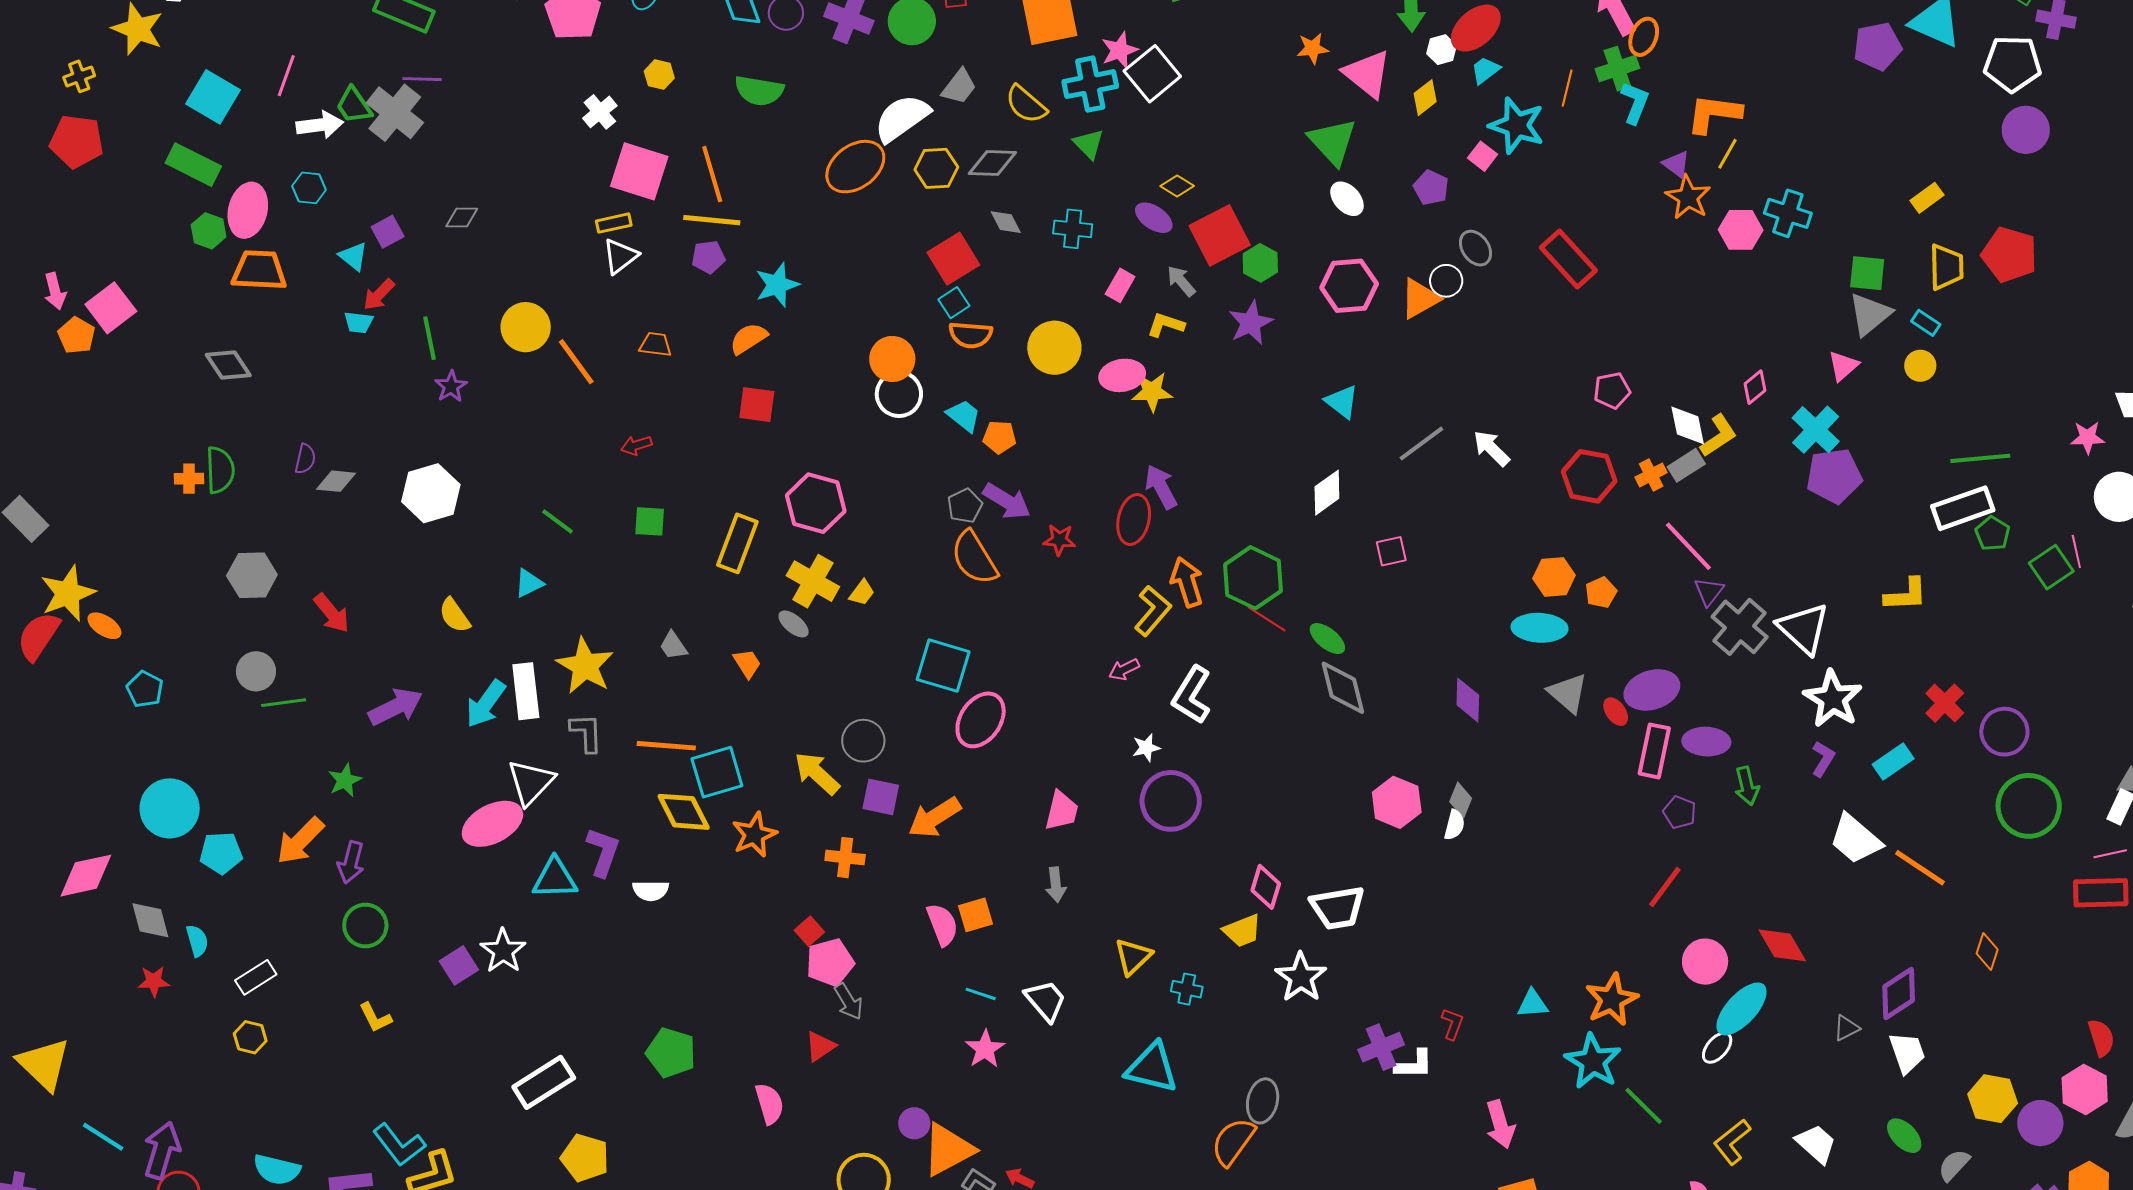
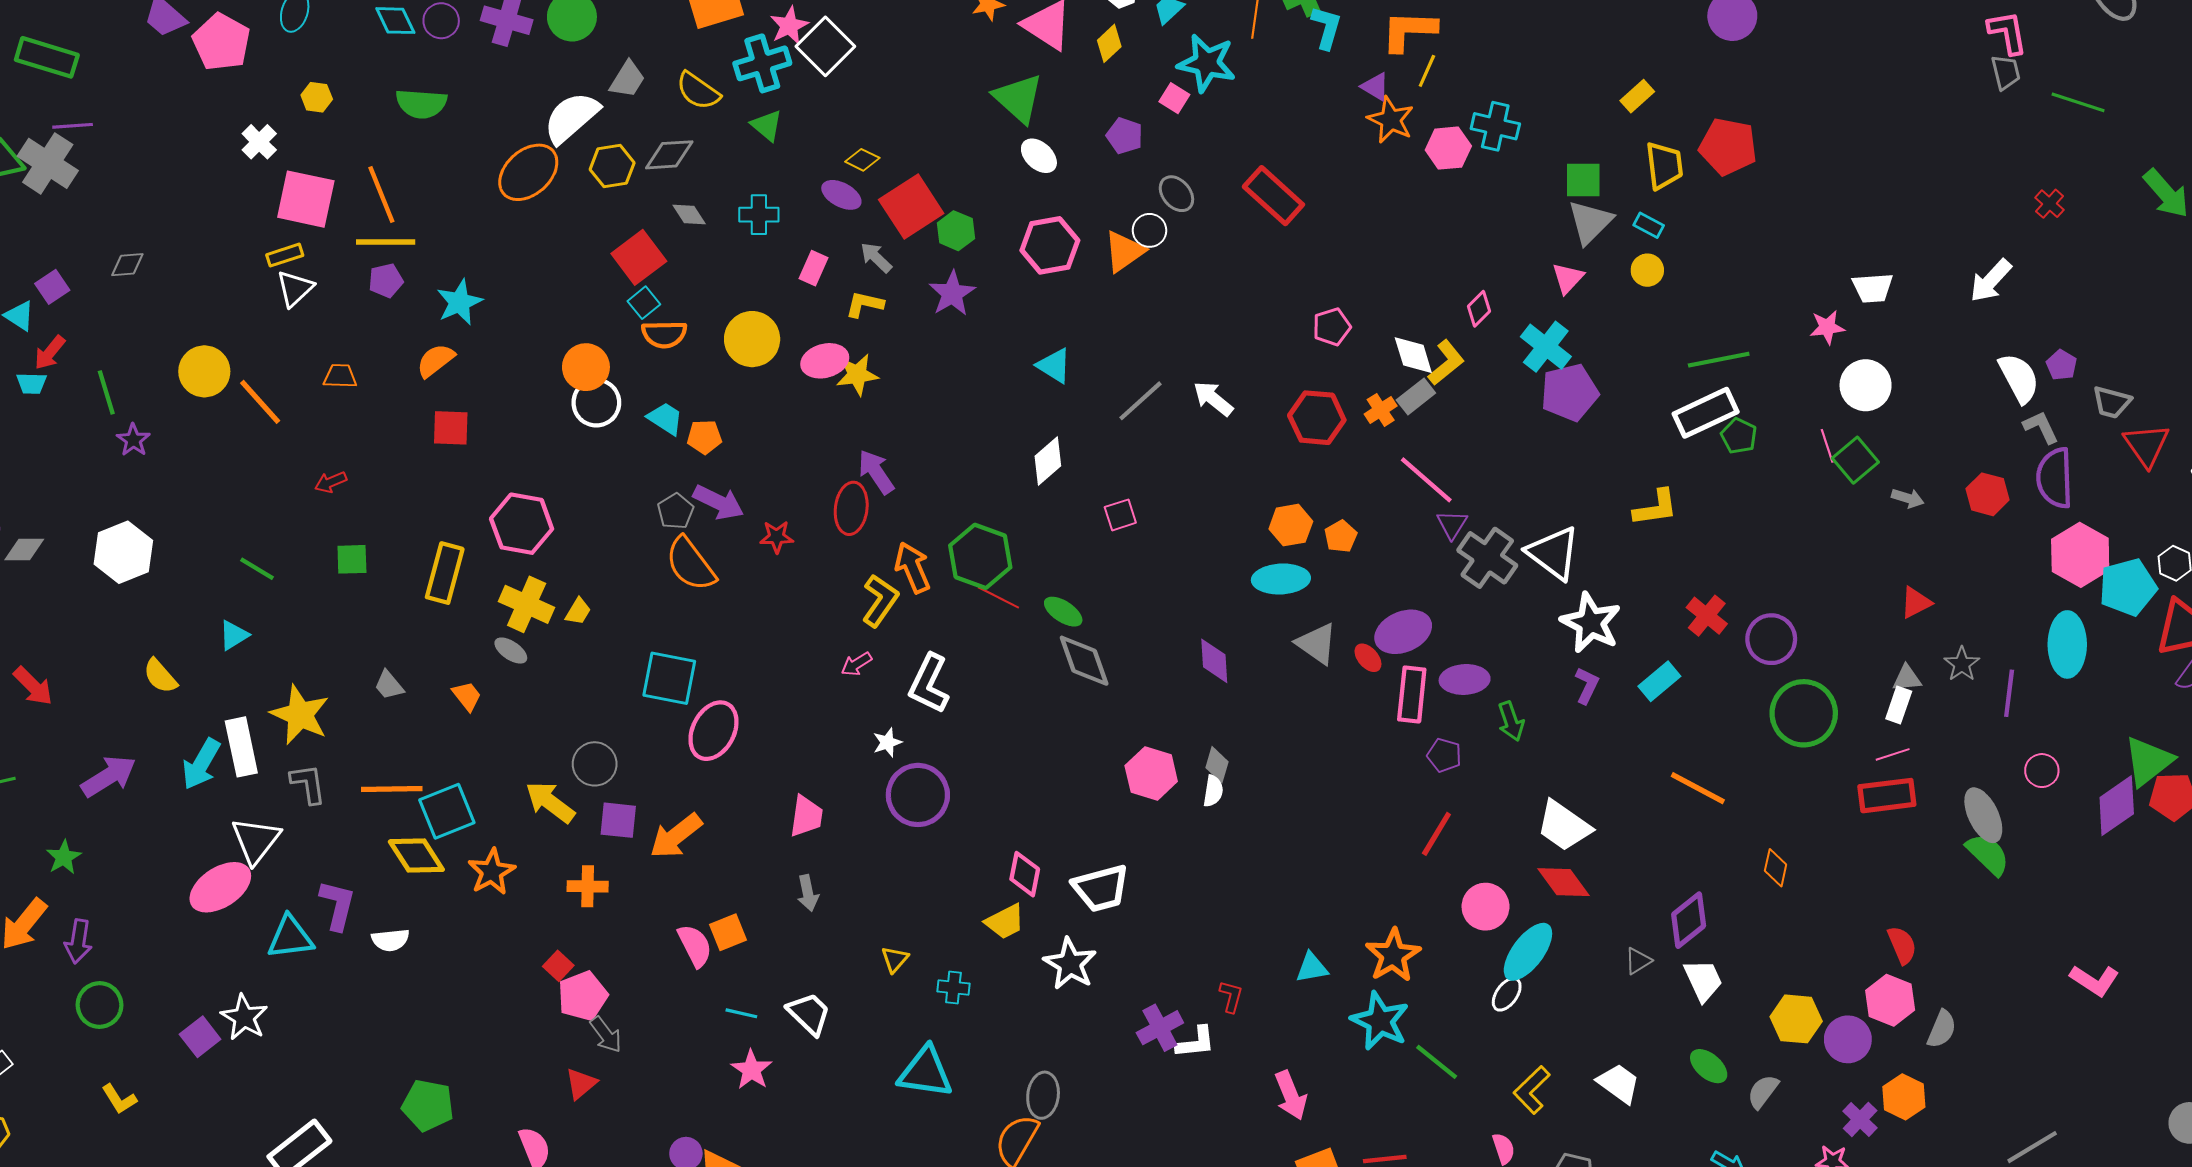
green square: (2051, 567) -> (1855, 460), moved
white trapezoid: (1855, 839) -> (1564, 826), moved
yellow triangle: (1133, 957) -> (895, 959), size x0.7

